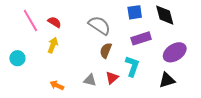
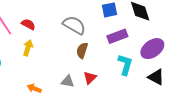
cyan L-shape: (132, 66) -> (125, 65), moved
black triangle: (167, 80) -> (156, 77), moved, turned 48

